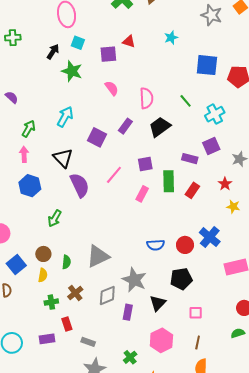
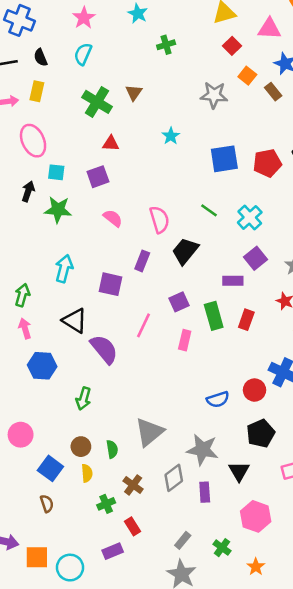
red triangle: (129, 41) -> (111, 143), moved
gray rectangle: (88, 342) -> (183, 540), moved, turned -56

